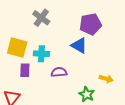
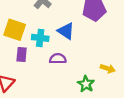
blue triangle: (79, 46) -> (66, 31), moved

